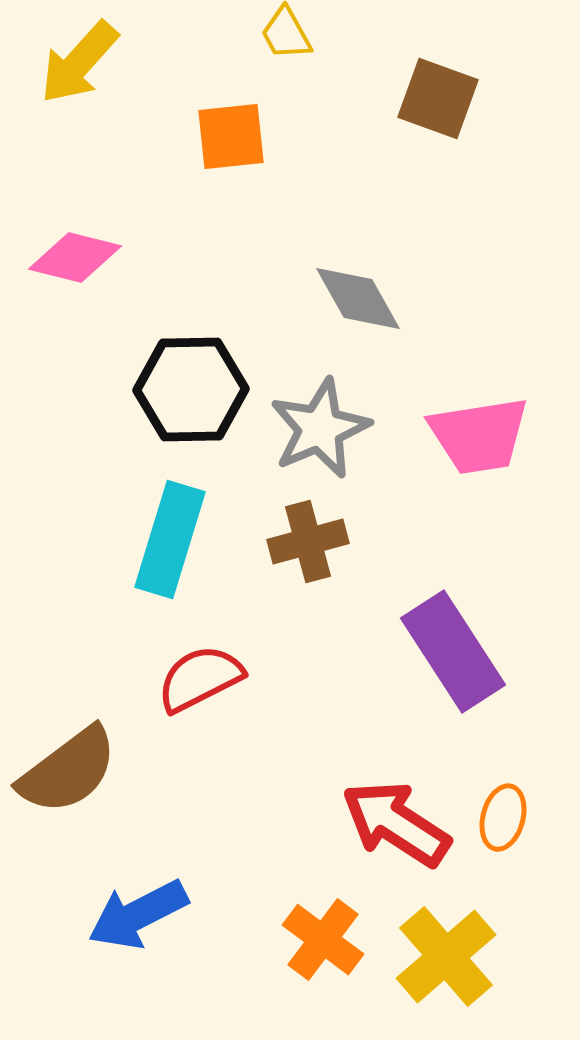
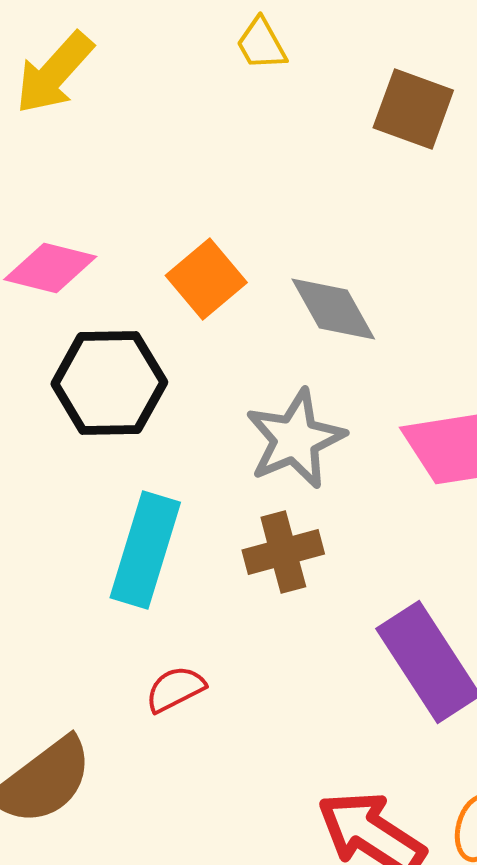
orange square: (231, 137) -> (206, 279), moved, turned -34
black hexagon: (191, 390) -> (109, 383), moved
red semicircle: (200, 679) -> (175, 689), size x0.7

